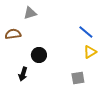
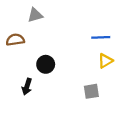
blue line: (86, 32) -> (101, 37), turned -42

